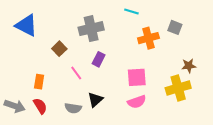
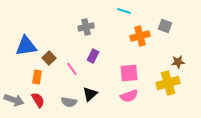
blue triangle: (26, 25) -> (26, 46), moved, turned -35
gray cross: (91, 29) -> (86, 27), size x0.7
brown square: (59, 49) -> (49, 58), moved

